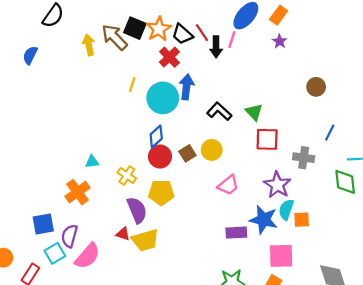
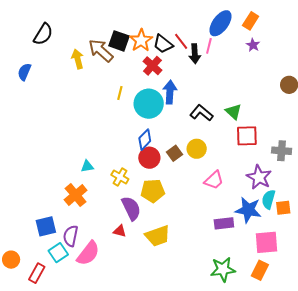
yellow trapezoid: (145, 240) -> (158, 236), moved

